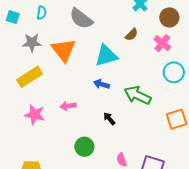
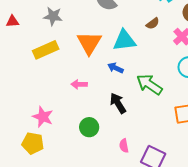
orange triangle: (64, 50) -> (89, 43), moved
pink star: (35, 115) -> (43, 117), moved
black arrow: (109, 119) -> (118, 103), size x1.5

